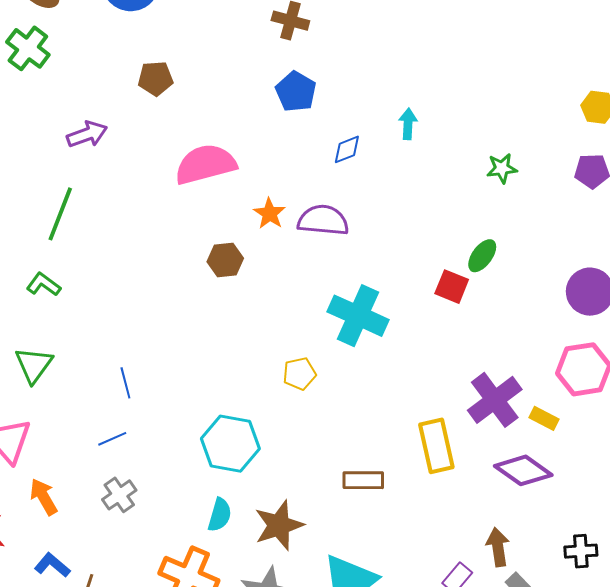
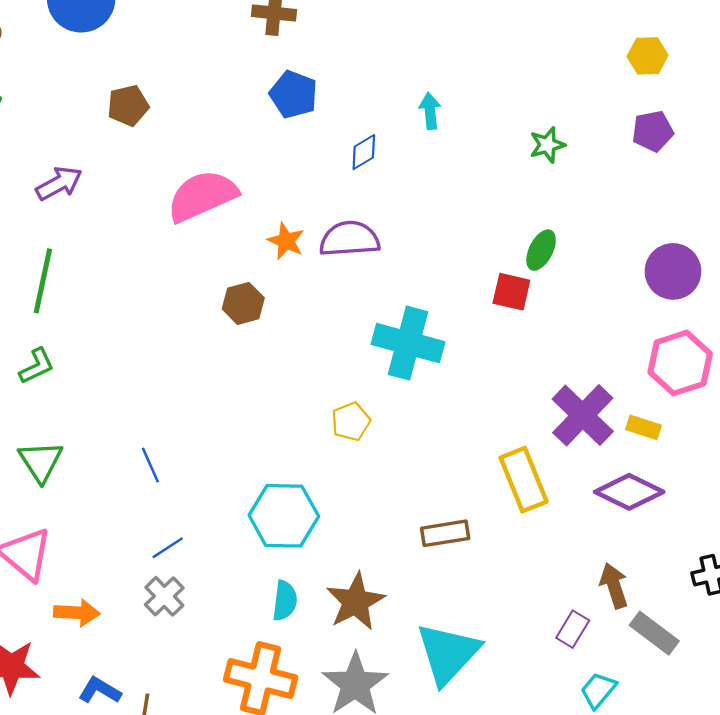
green L-shape: (44, 284) -> (37, 366), turned 128
blue line: (112, 439) -> (168, 548), moved
orange arrow: (44, 497) -> (77, 613), turned 132

